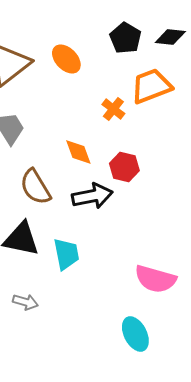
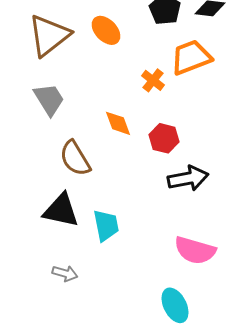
black arrow: (92, 196) -> (188, 178), moved

